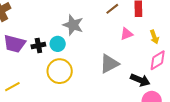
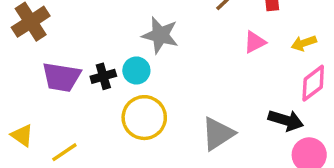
yellow arrow: (154, 37) -> (304, 43), turned 96
gray triangle: (109, 64) -> (218, 134), moved

